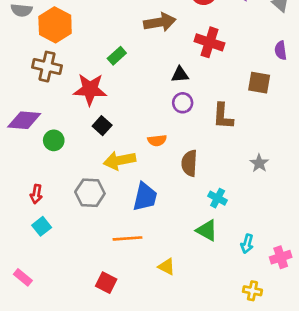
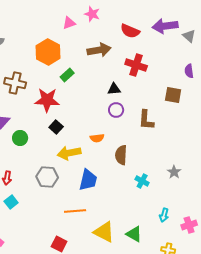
orange hexagon: (55, 25) -> (48, 52), moved
gray star: (259, 163) -> (174, 172), moved
green triangle: (207, 230) -> (134, 234), moved
yellow triangle: (167, 267) -> (104, 232), size x1.6

